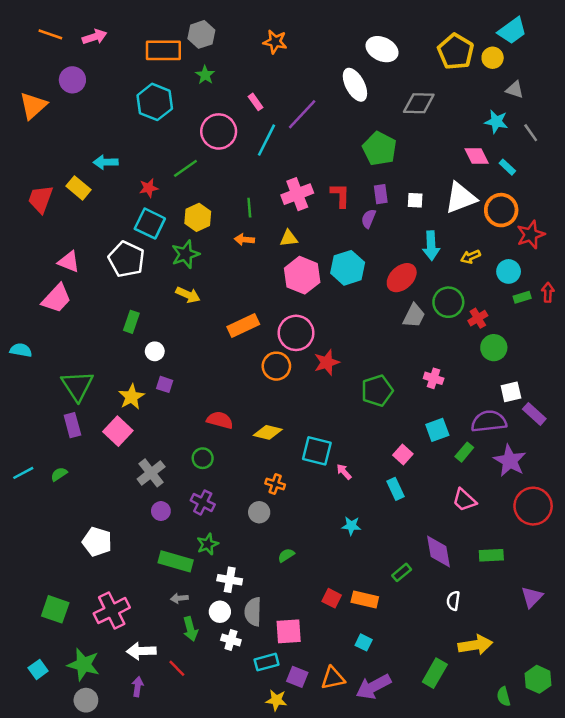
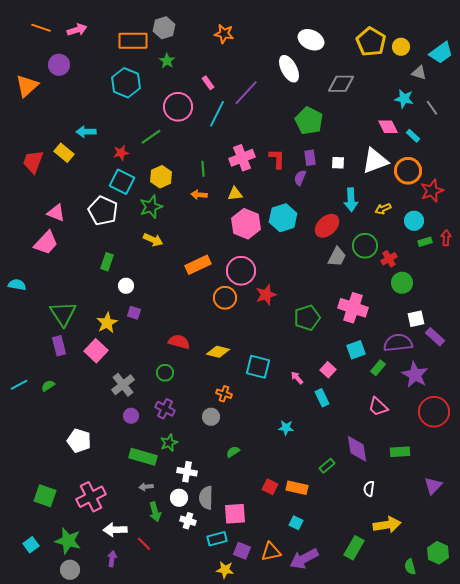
cyan trapezoid: (512, 31) -> (441, 53), moved
pink cross: (434, 378) -> (353, 308), size x1.8
pink arrow: (344, 472) -> (297, 378), moved

